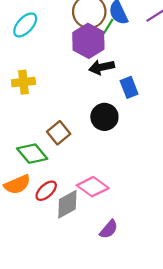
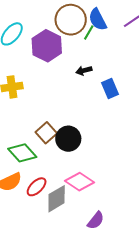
purple hexagon: (88, 41) -> (47, 46), moved
black arrow: (102, 67) -> (84, 71), size x0.7
black circle: (104, 117) -> (68, 139), moved

